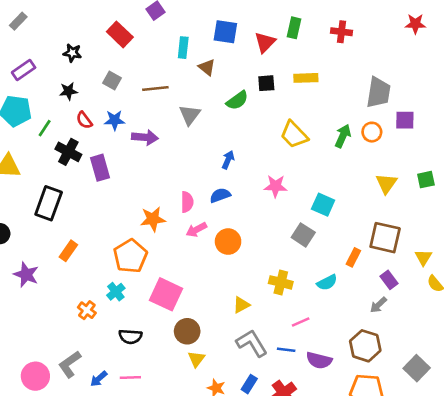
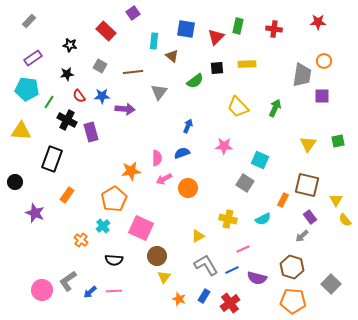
red star: (415, 24) -> (318, 22), moved
orange circle: (372, 132) -> (324, 61), moved
blue line: (286, 350) -> (232, 270), turned -32

